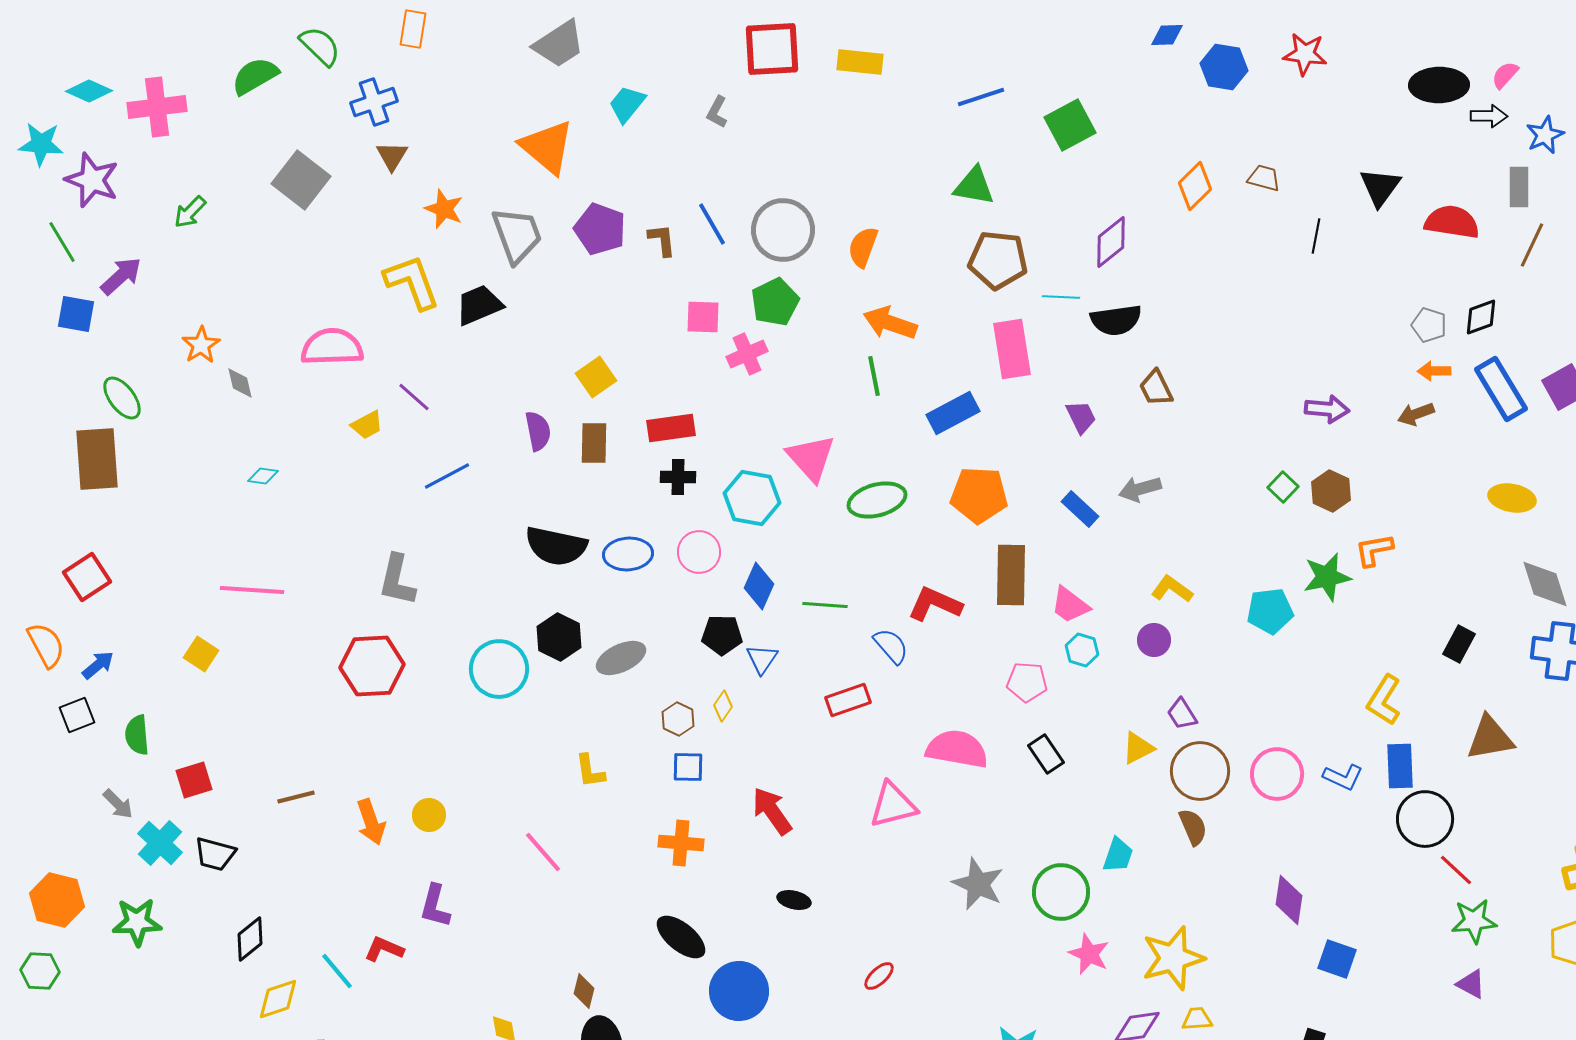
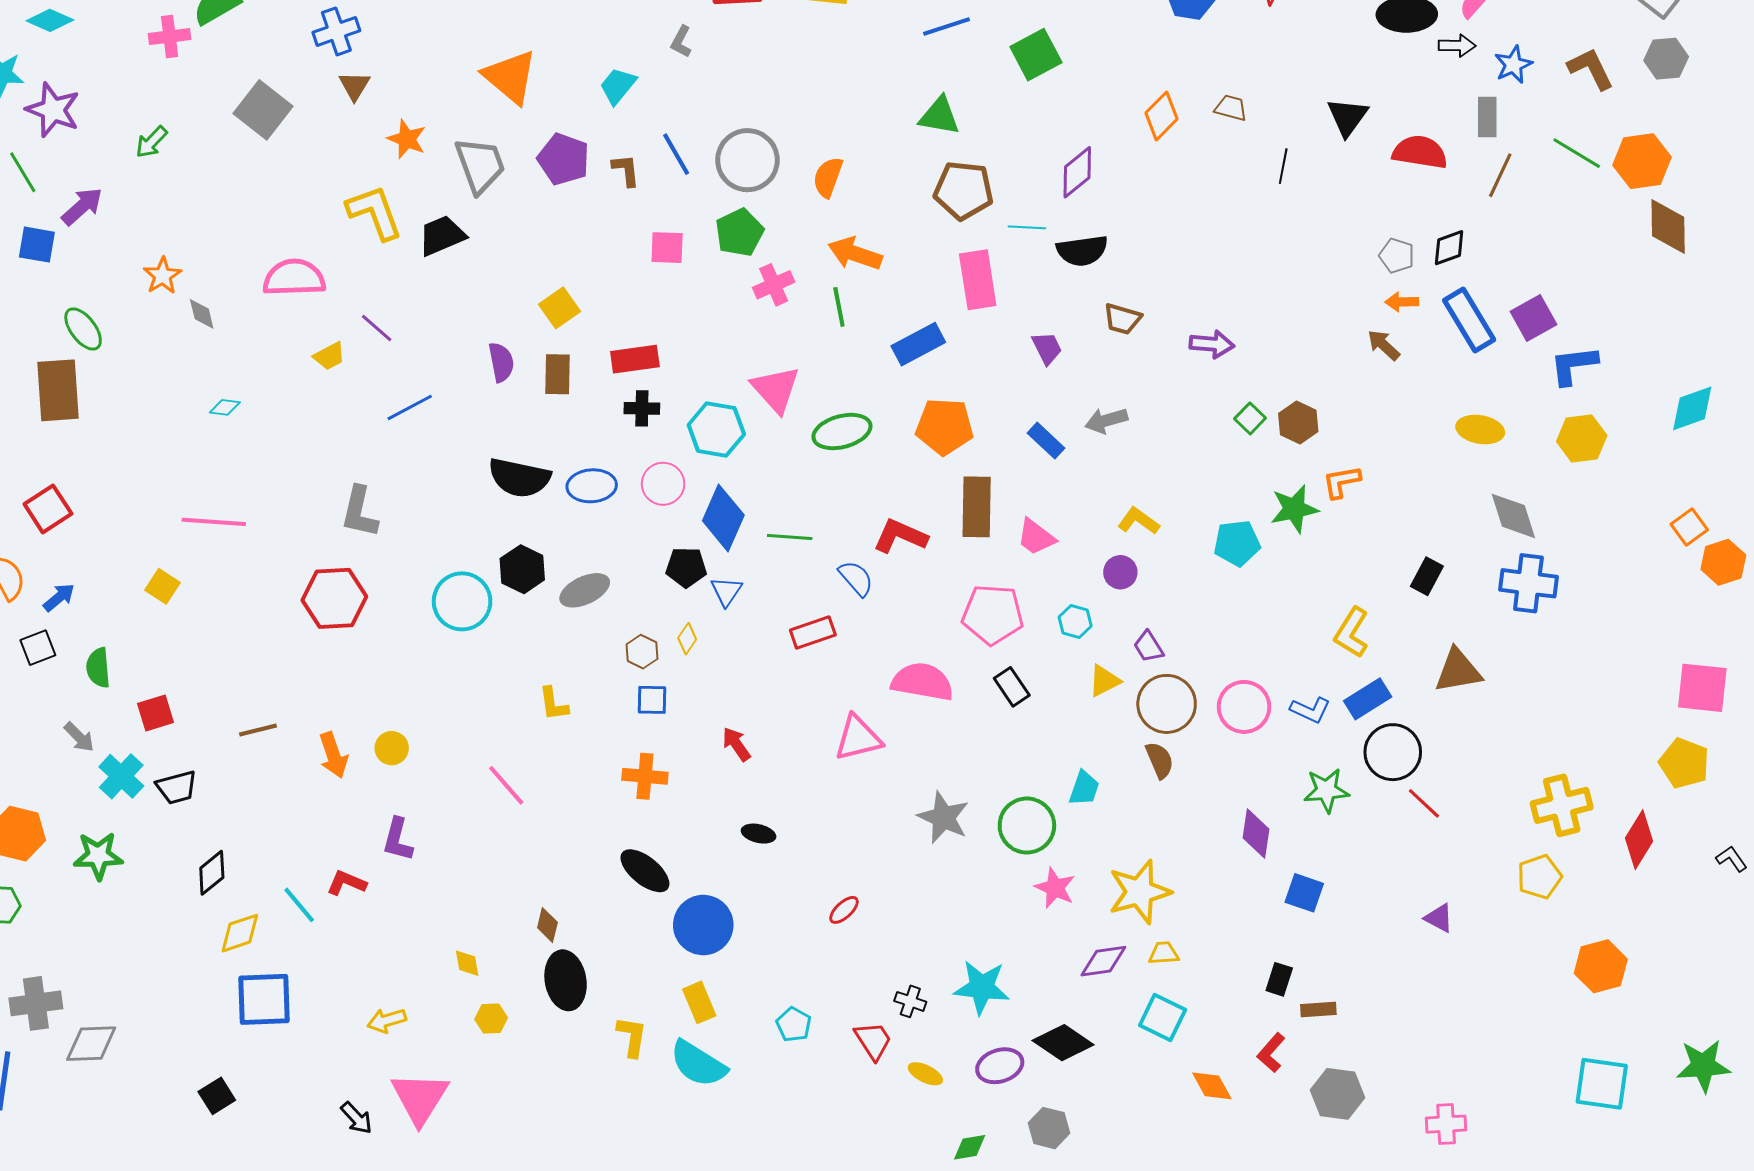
cyan trapezoid: (627, 104) -> (618, 86), moved
pink cross: (157, 107) -> (170, 37), moved, size x0.7
pink cross: (747, 354) -> (774, 285), moved
brown trapezoid: (1156, 388) -> (1122, 319), turned -48
purple arrow: (1327, 409) -> (1212, 344), moved
brown arrow: (1416, 414) -> (1384, 345), turned 63
blue diamond: (759, 586) -> (723, 518), size x1.4
cyan hexagon: (1082, 650) -> (1075, 621), moved
pink pentagon: (1027, 682) -> (993, 614), size x1.5
blue rectangle: (1400, 766) -> (1368, 699), turned 60
red arrow: (772, 811) -> (736, 744), size x0.7
black trapezoid: (215, 854) -> (177, 787), turned -30
green star: (1474, 921) -> (1326, 790), moved

